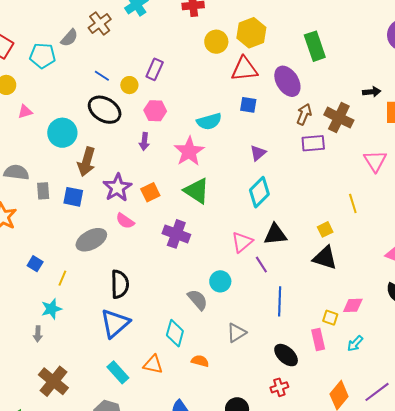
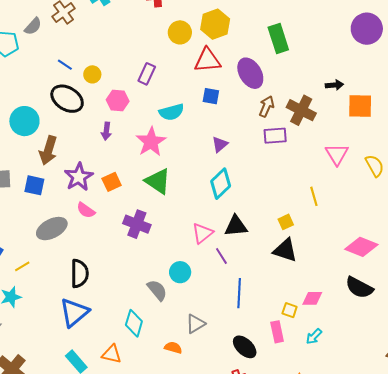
purple rectangle: (155, 69) -> (147, 74), moved
yellow line: (62, 278) -> (22, 266), turned 35
orange semicircle: (200, 361) -> (173, 348), moved

